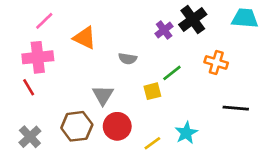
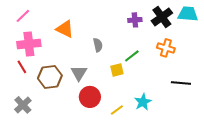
black cross: (193, 20) -> (162, 17), moved
pink line: (44, 21) -> (23, 16), moved
purple cross: (164, 30) -> (135, 20), moved, turned 32
gray semicircle: (128, 59) -> (98, 45), turned -112
brown hexagon: (77, 126) -> (50, 77), moved

